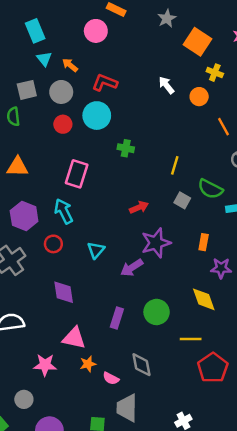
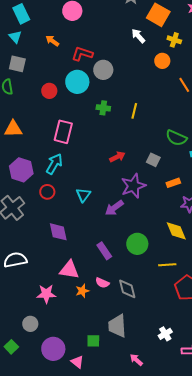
cyan triangle: (44, 59) -> (15, 37), moved
white arrow: (166, 85) -> (138, 36), moved
gray square: (27, 90) -> (17, 64), turned 30
gray circle: (61, 92) -> (103, 70), moved
yellow line: (175, 165) -> (134, 111), moved
gray square: (182, 200) -> (153, 160), moved
cyan arrow: (64, 211) -> (54, 164), turned 60
orange rectangle: (204, 242) -> (173, 183), turned 64
purple rectangle: (117, 318) -> (104, 251), turned -48
pink semicircle: (111, 378) -> (102, 283), moved

